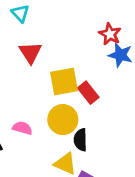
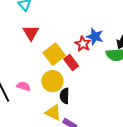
red star: (110, 34) -> (83, 44), moved
yellow square: (64, 82) -> (54, 54), turned -30

